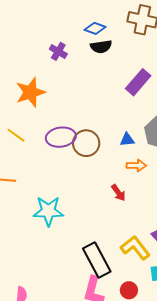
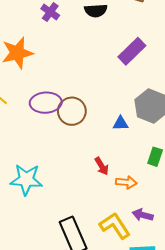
blue triangle: (127, 140) -> (121, 123), moved
orange arrow: (136, 166) -> (126, 182), moved

